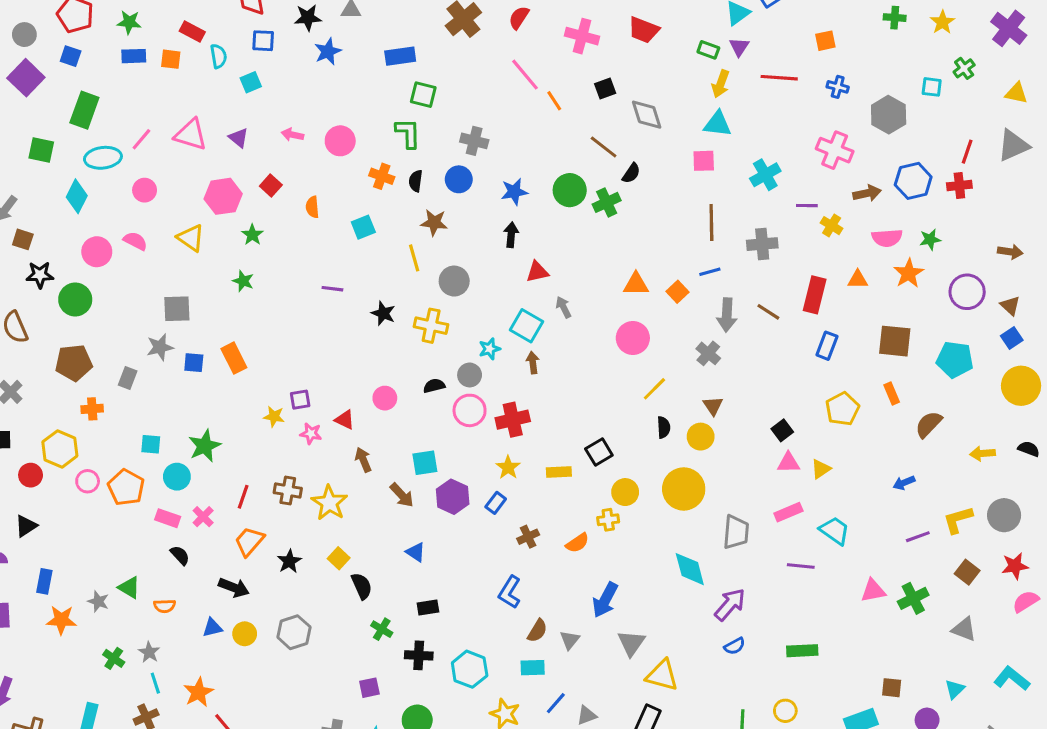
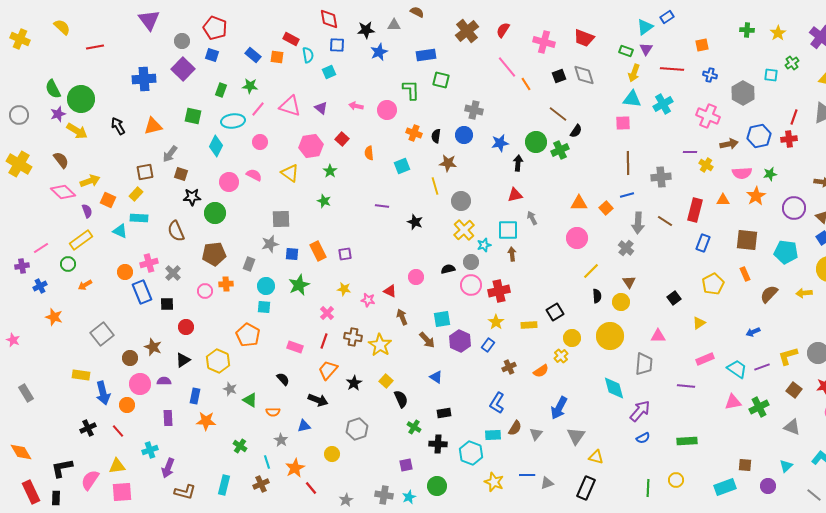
green star: (129, 22) -> (250, 86), moved
blue rectangle: (134, 56) -> (253, 55), turned 42
green rectangle: (84, 110) -> (221, 90), size x0.6
gray diamond: (647, 115) -> (584, 75), moved
green L-shape: (408, 133) -> (411, 90), moved
cyan cross: (765, 175) -> (663, 104), moved
black arrow: (511, 235) -> (518, 163), moved
yellow cross: (431, 326) -> (464, 230), moved, turned 35
cyan square: (527, 326) -> (508, 230), turned -30
purple square: (300, 400) -> (345, 254), moved
green star: (205, 446) -> (299, 285), moved
yellow hexagon: (60, 449) -> (218, 361), moved
yellow arrow: (983, 454) -> (804, 293), moved
pink triangle: (788, 463) -> (658, 336), moved
cyan circle: (177, 477) -> (266, 286), moved
pink circle: (88, 481) -> (205, 291), moved
pink rectangle: (788, 512) -> (705, 359), moved
pink cross: (203, 517) -> (327, 313), moved
pink rectangle: (168, 518) -> (295, 347), moved
yellow cross: (608, 520) -> (561, 356), turned -32
cyan trapezoid: (835, 531) -> (737, 369), moved
gray star: (98, 601) -> (230, 389), moved
yellow circle: (245, 634) -> (332, 454), moved
gray star: (149, 652) -> (281, 440), moved
cyan rectangle: (533, 668) -> (493, 435), moved
yellow triangle: (662, 675) -> (596, 457), size x0.7
blue line: (556, 703) -> (527, 475), turned 49

